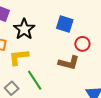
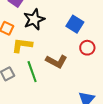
brown L-shape: (69, 63) -> (56, 61), moved

